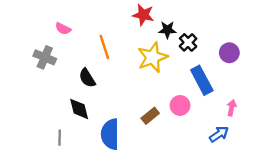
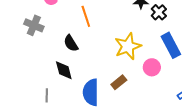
yellow star: (152, 57) -> (128, 46), moved
brown rectangle: (150, 116) -> (119, 82), moved

